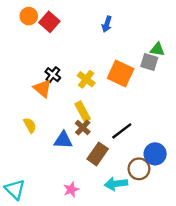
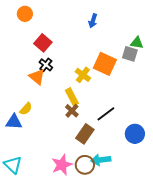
red square: (49, 22) -> (43, 43), moved
yellow cross: (86, 79) -> (83, 75), moved
yellow semicircle: (30, 125) -> (26, 109), turned 72
blue triangle: (63, 140) -> (14, 122), moved
brown circle: (139, 169) -> (85, 165), moved
pink star: (71, 190) -> (62, 165), size x1.5

